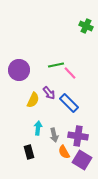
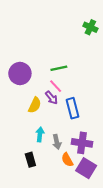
pink line: (70, 73) -> (56, 86), moved
blue rectangle: (69, 103) -> (73, 108), turned 30

